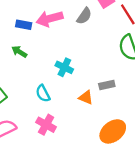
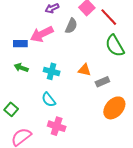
cyan cross: (64, 67) -> (52, 71), moved
orange triangle: (86, 97) -> (85, 70), moved
orange ellipse: (113, 131) -> (114, 108), moved

